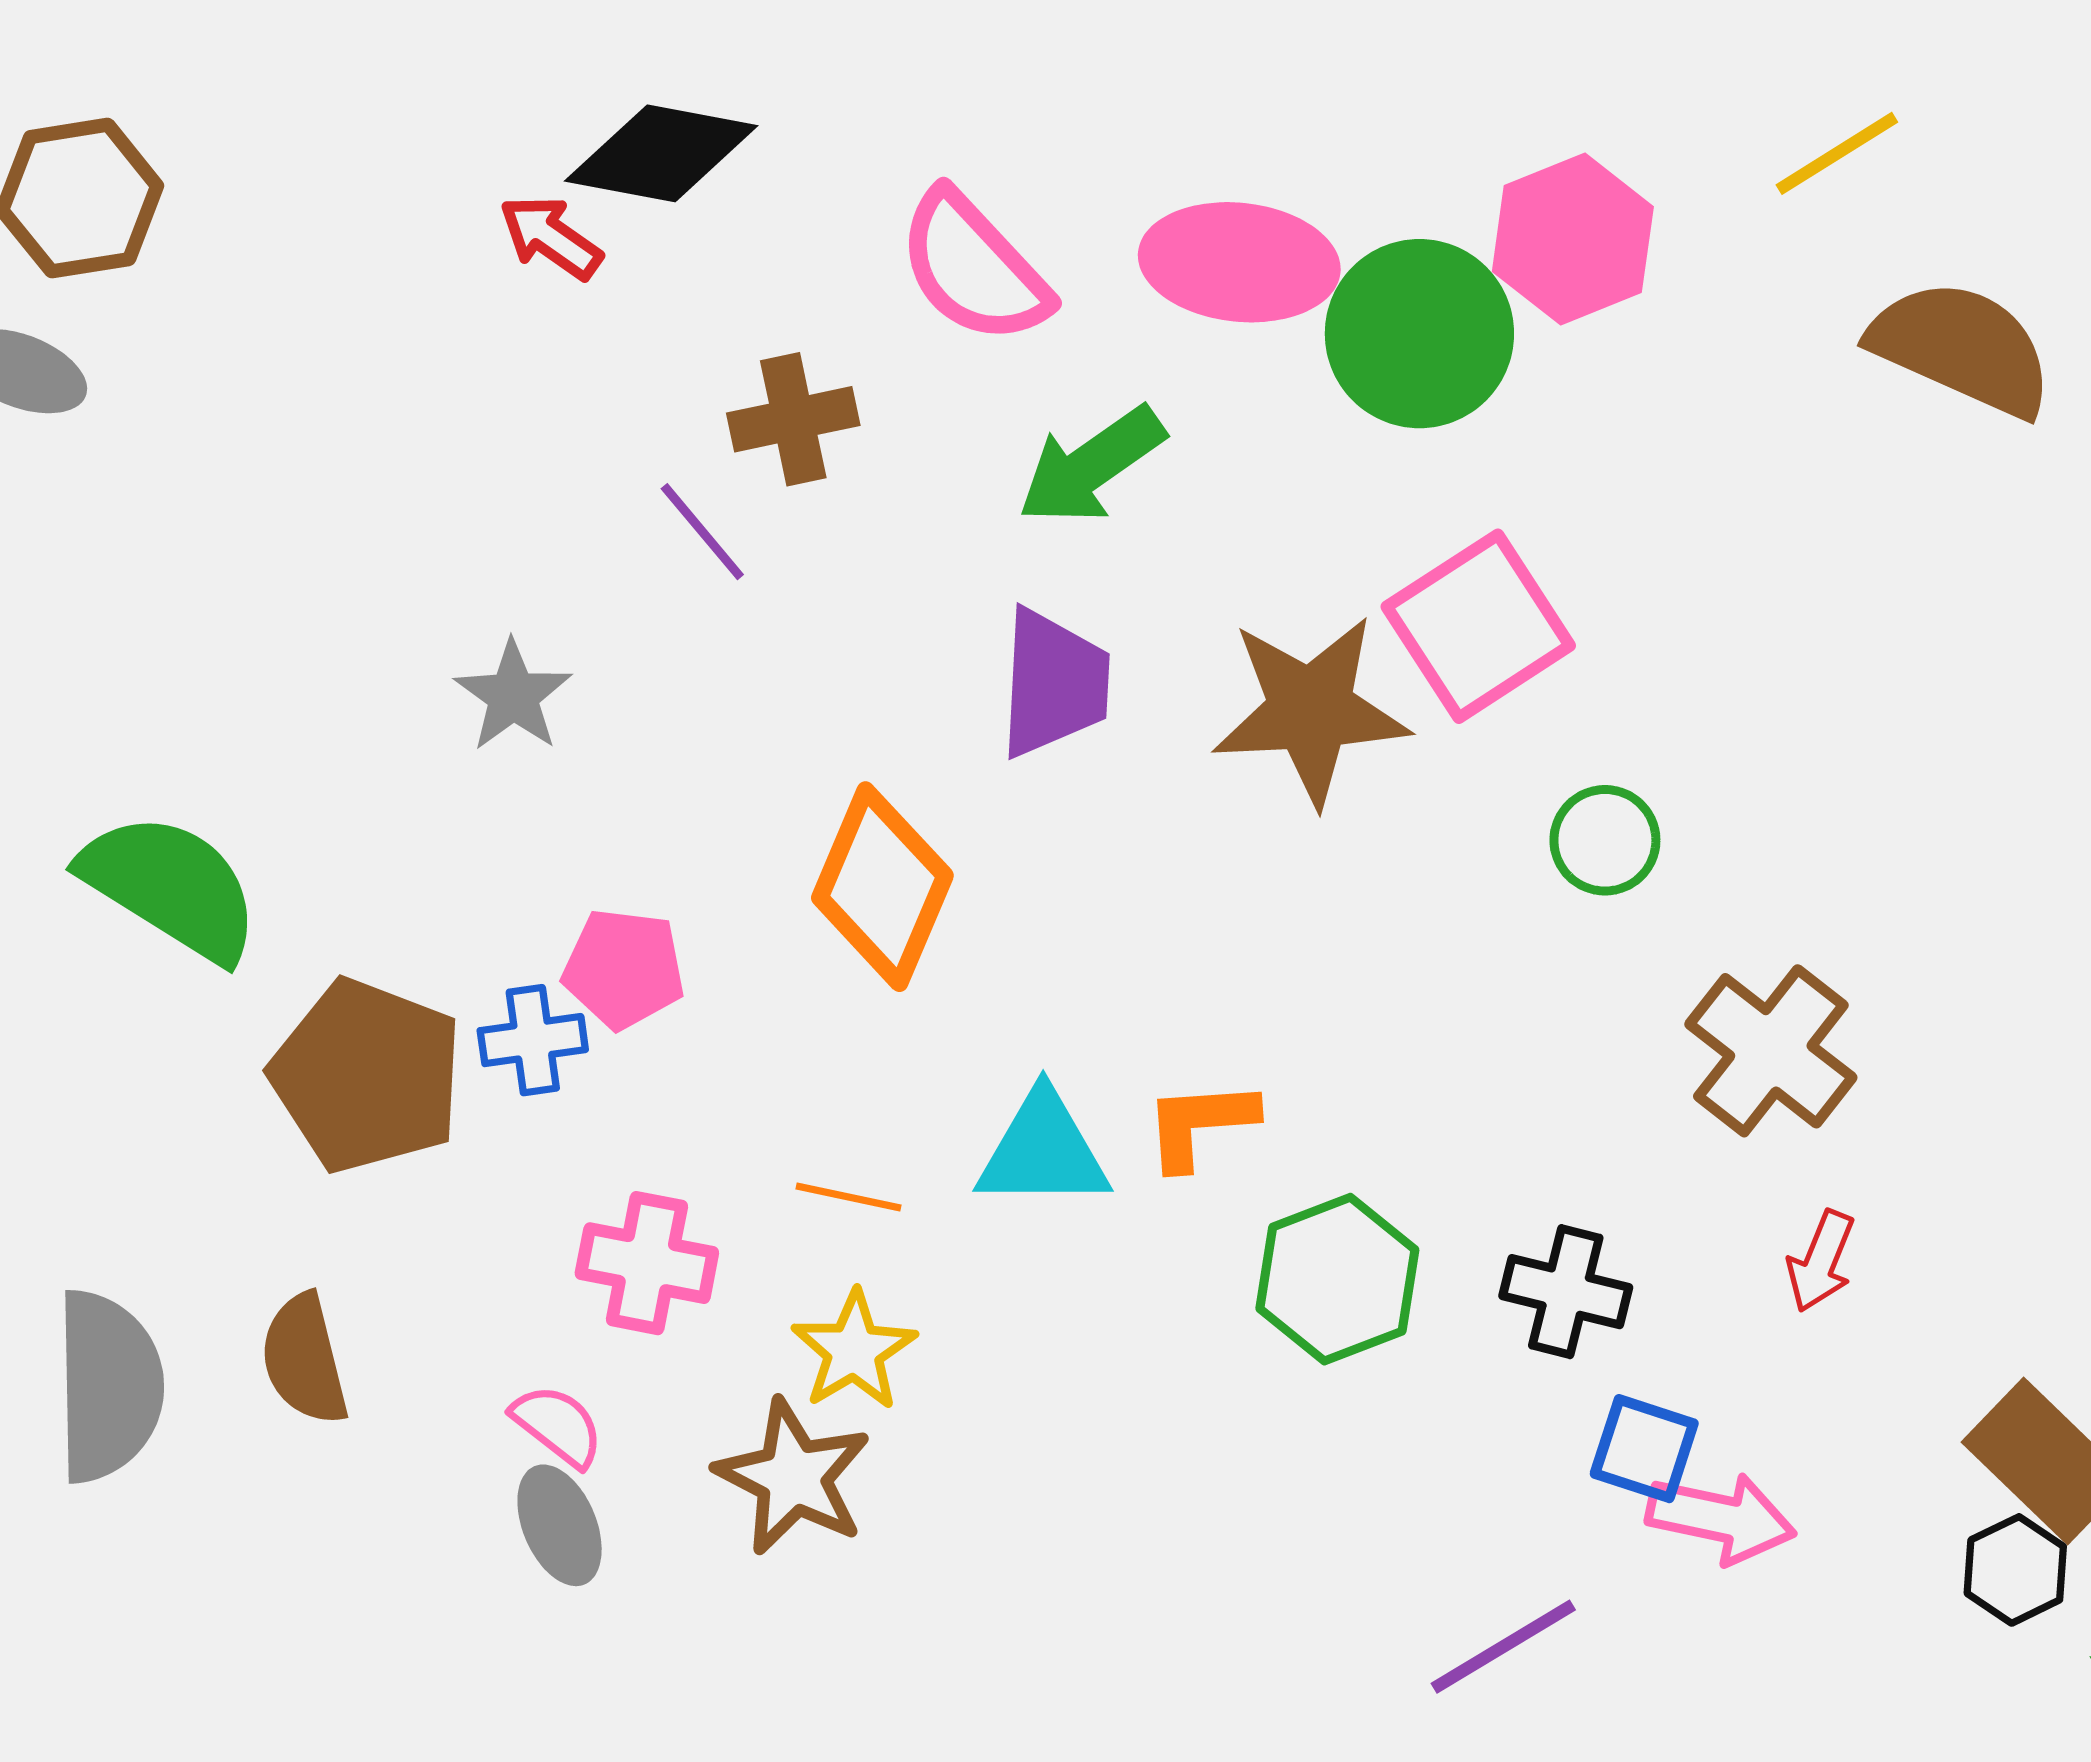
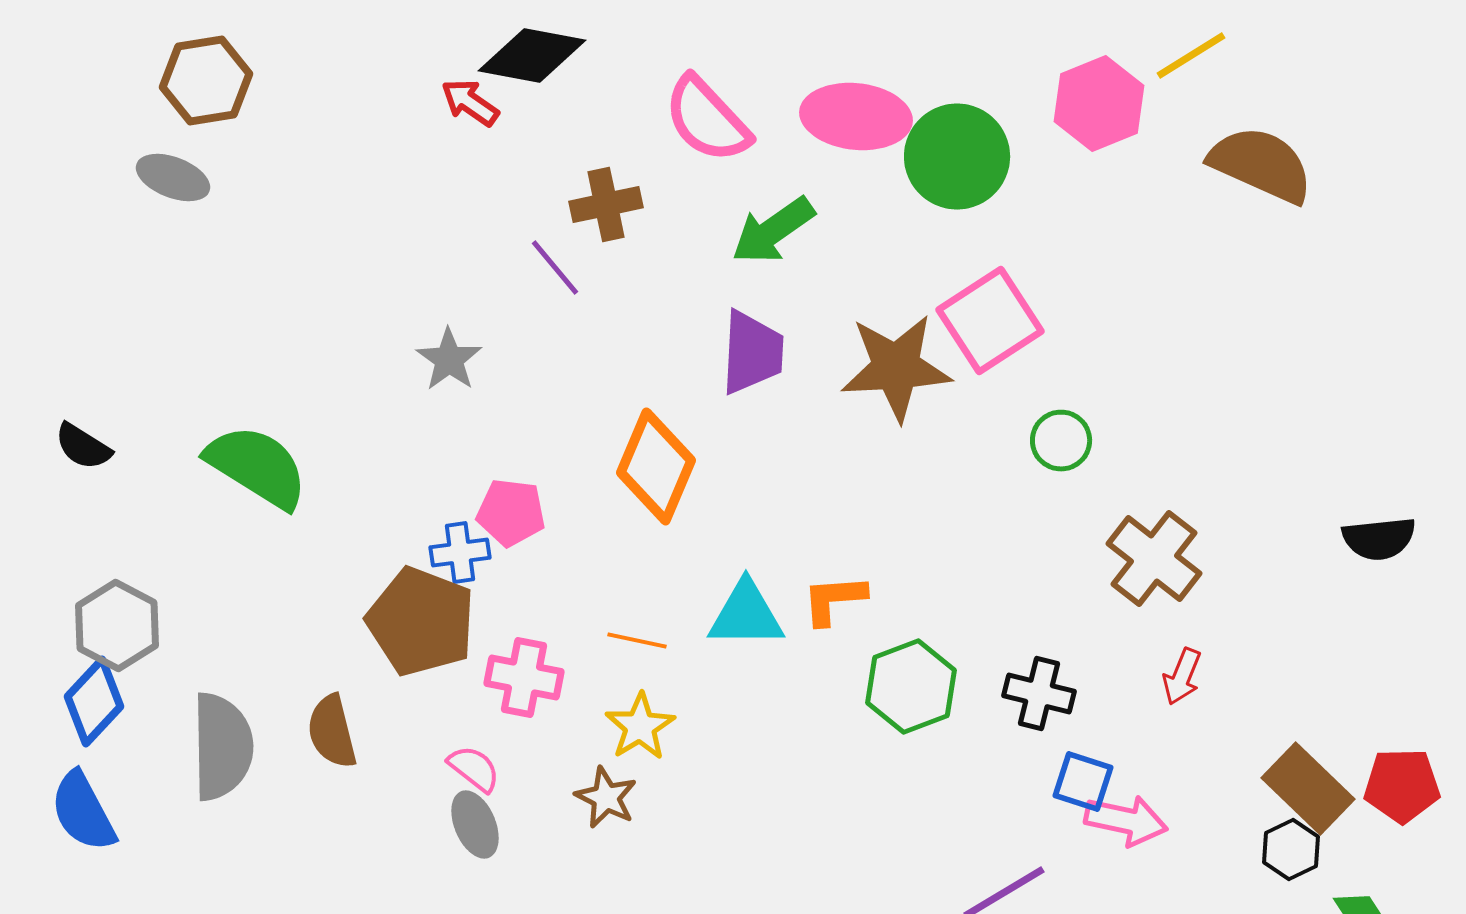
pink hexagon: (1573, 239) -> (1099, 104), moved
brown pentagon: (367, 1076) -> (421, 622), moved
brown star: (793, 1477) -> (606, 798), size x0.7

